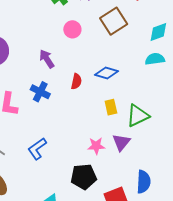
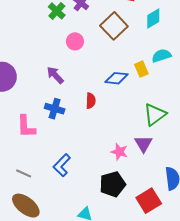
cyan diamond: (158, 32) -> (153, 18), moved
red semicircle: (76, 81) -> (91, 101), moved
yellow rectangle: (111, 107) -> (141, 69), moved
pink star: (96, 146) -> (119, 152), turned 30

